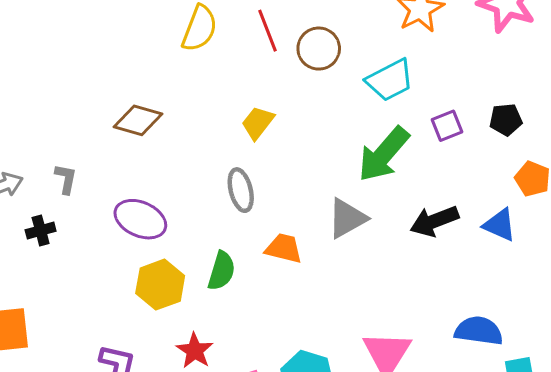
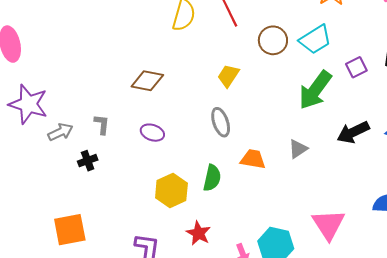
brown circle: (319, 49) -> (273, 40), moved
gray triangle: (347, 218) -> (298, 149), moved, size x0.7
purple ellipse: (140, 219) -> (152, 133), moved, size x0.7

